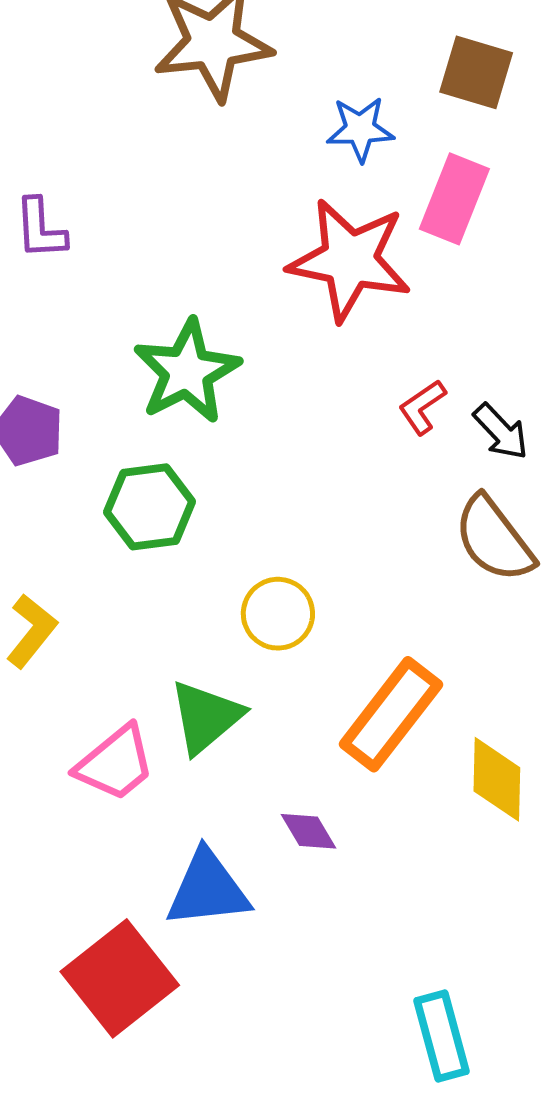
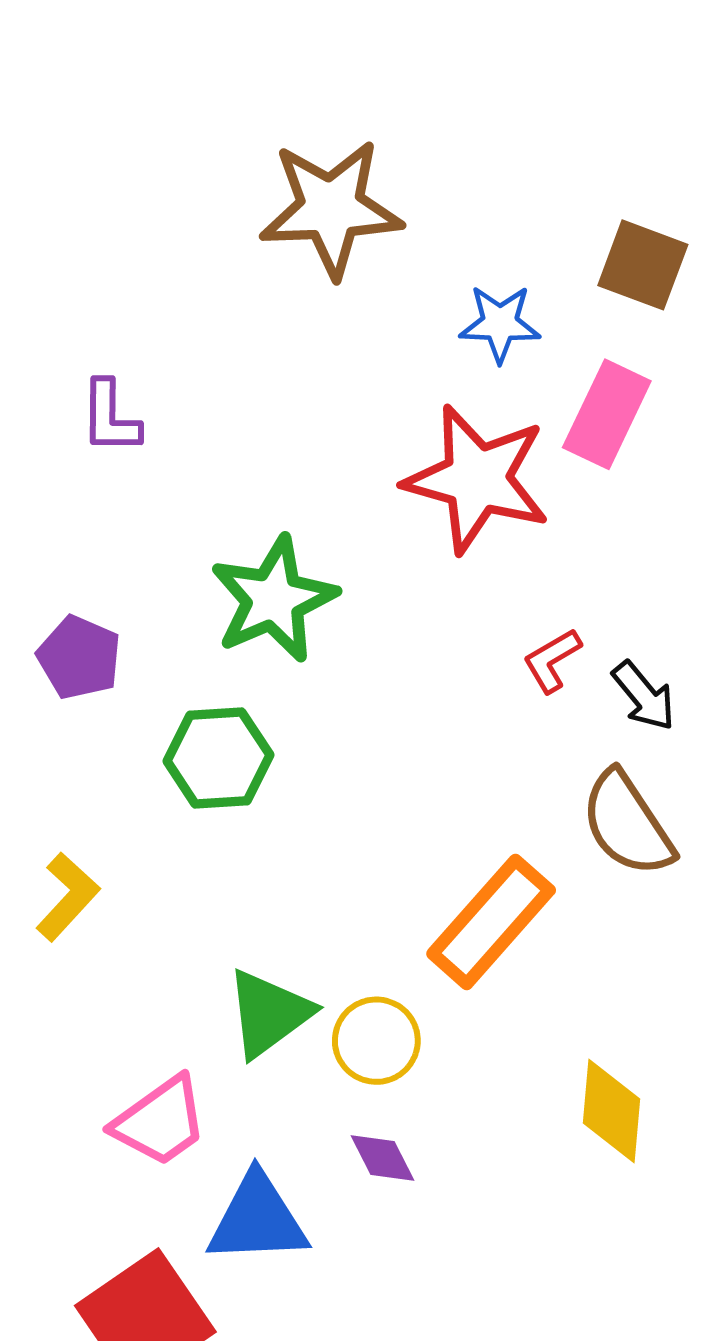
yellow circle: (278, 614) -> (376, 1041), moved
orange rectangle: (391, 714) -> (491, 922), moved
pink trapezoid: (115, 763) -> (160, 1121), moved

